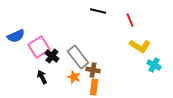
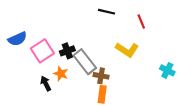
yellow L-shape: (140, 46) -> (127, 50), moved
black cross: (52, 56) -> (67, 51), moved, turned 32
orange star: (74, 77) -> (61, 74), moved

